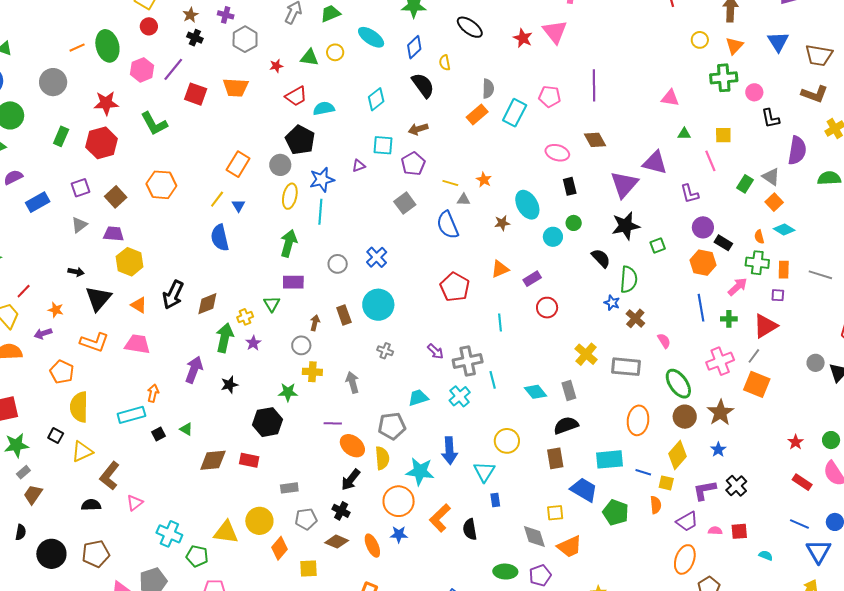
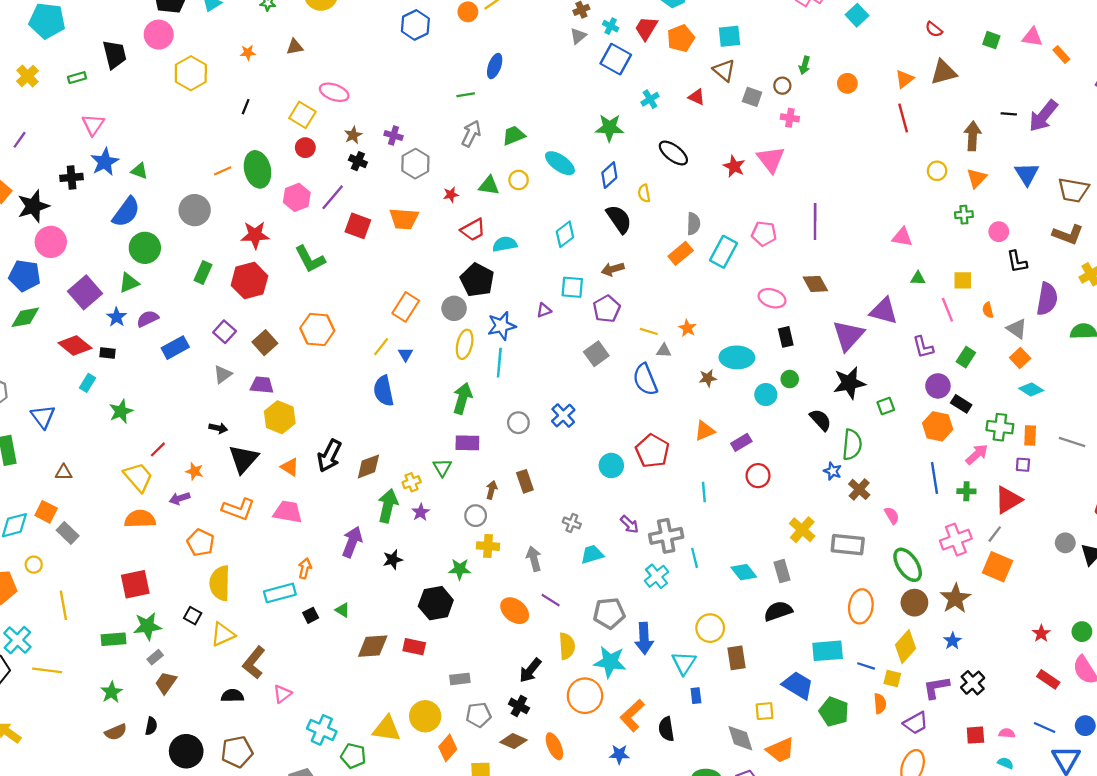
green cross: (724, 78) -> (964, 215), size x0.6
green rectangle: (745, 184) -> (966, 357), moved
purple square: (80, 188) -> (225, 332), turned -30
cyan ellipse: (527, 205) -> (737, 357), turned -60
orange semicircle: (759, 237) -> (988, 310), moved
cyan circle: (378, 305) -> (611, 465), moved, size x0.7
cyan trapezoid: (418, 398) -> (592, 554), moved
purple line: (333, 423) -> (551, 600), moved, turned 30
gray pentagon: (392, 426) -> (609, 613), moved
orange ellipse: (352, 446) -> (515, 611), moved
brown rectangle: (555, 458) -> (736, 658), moved
pink semicircle: (715, 531) -> (1007, 733), moved
blue star: (399, 534) -> (619, 754), moved

